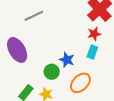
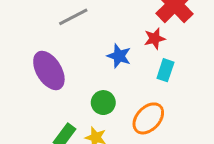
red star: (94, 34) -> (155, 39), moved
blue star: (67, 60) -> (119, 56), moved

